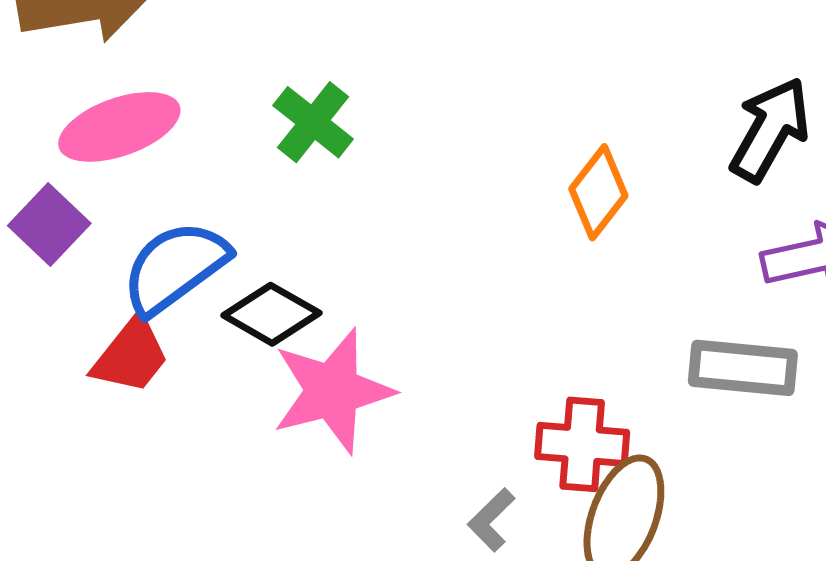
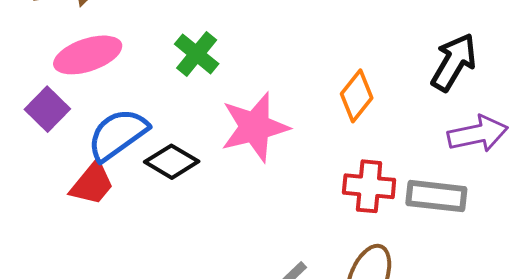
pink star: (332, 391) -> (255, 127), moved
red cross: (582, 444) -> (369, 186), moved

